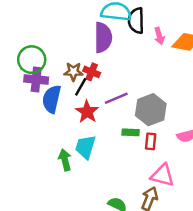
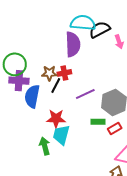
black semicircle: (136, 21) -> (100, 30), turned 65
red cross: (92, 72) -> (64, 73), turned -32
red star: (87, 112) -> (56, 119), moved, turned -30
red rectangle: (151, 141) -> (115, 129), turned 56

